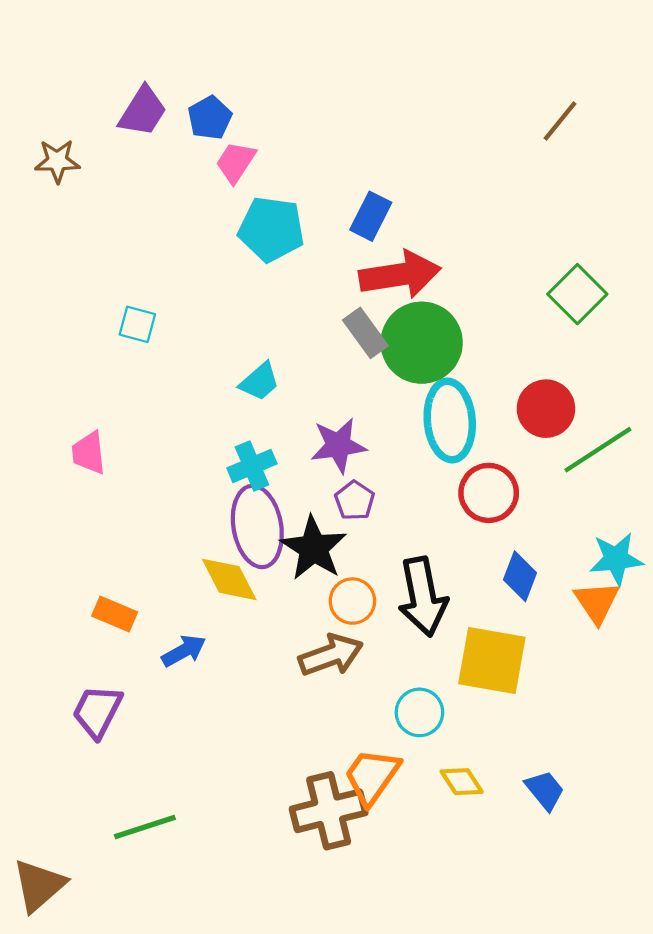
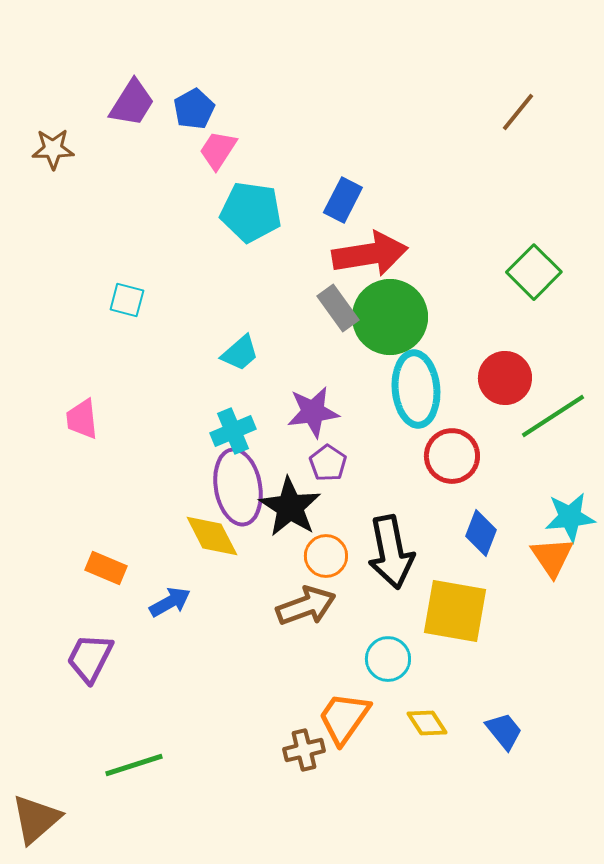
brown cross: (329, 811) -> (304, 750), size x0.6

